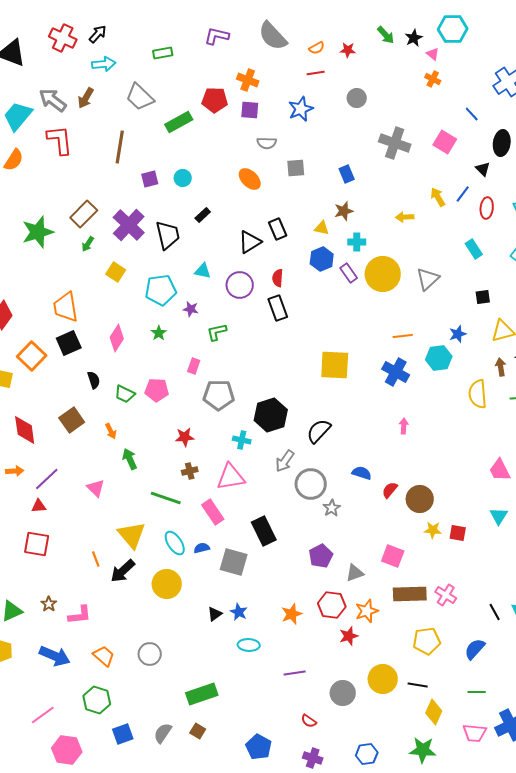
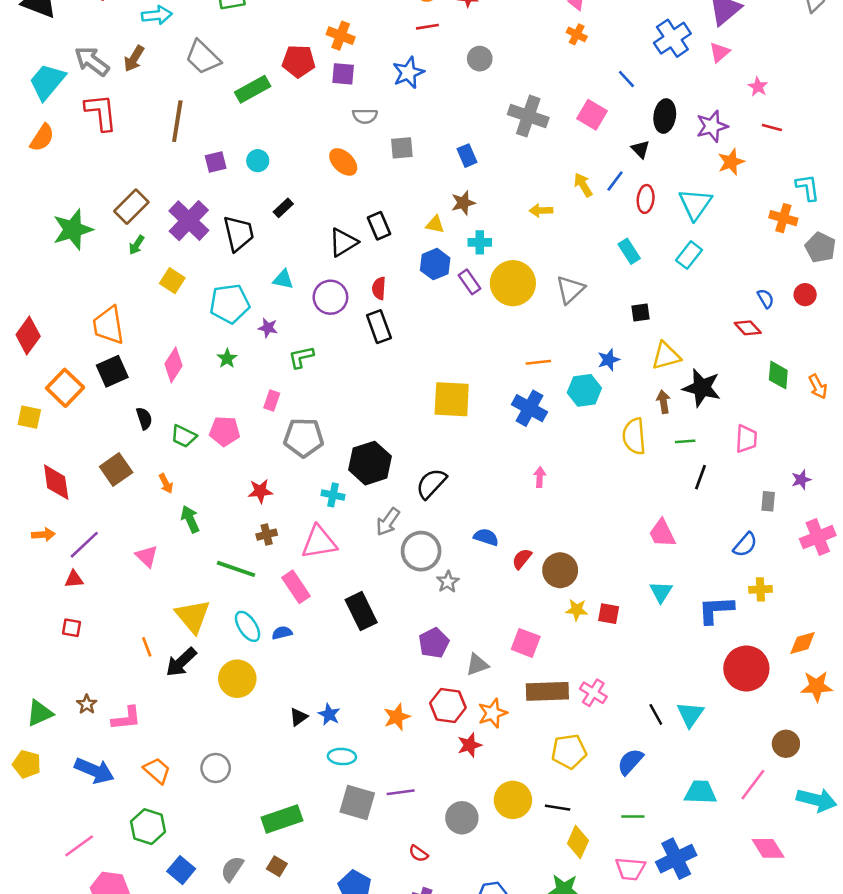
red square: (37, 544) -> (71, 628), size x0.6
gray square: (234, 562) -> (357, 802), moved
blue square: (123, 734) -> (181, 870), turned -30

